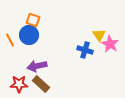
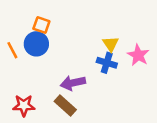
yellow triangle: (99, 35) -> (111, 44), moved
purple arrow: (37, 66) -> (73, 83), moved
brown rectangle: (41, 84) -> (65, 106), moved

